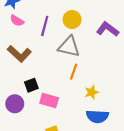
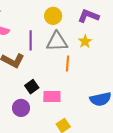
purple line: (45, 26) -> (31, 40), moved
yellow star: (92, 92) -> (85, 41), moved

